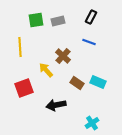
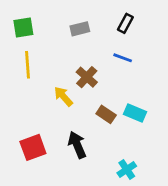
green square: (36, 20) -> (23, 27), moved
red square: (24, 88) -> (33, 147), moved
black arrow: (56, 105) -> (77, 145), turned 78

